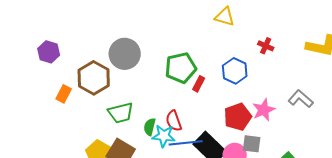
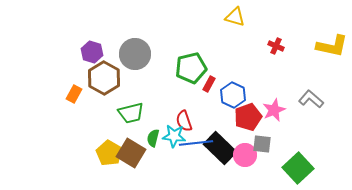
purple hexagon: (49, 52) -> (92, 52), moved
blue hexagon: (235, 71) -> (233, 95), moved
green semicircle: (150, 127) -> (153, 138), moved

